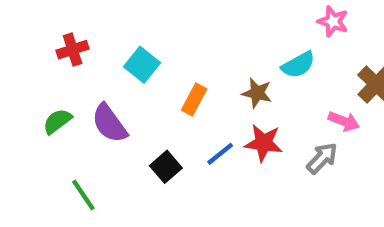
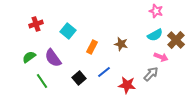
cyan semicircle: (298, 65) -> (155, 35), moved
red star: (264, 143) -> (127, 85), moved
green line: (83, 195) -> (42, 81), moved

